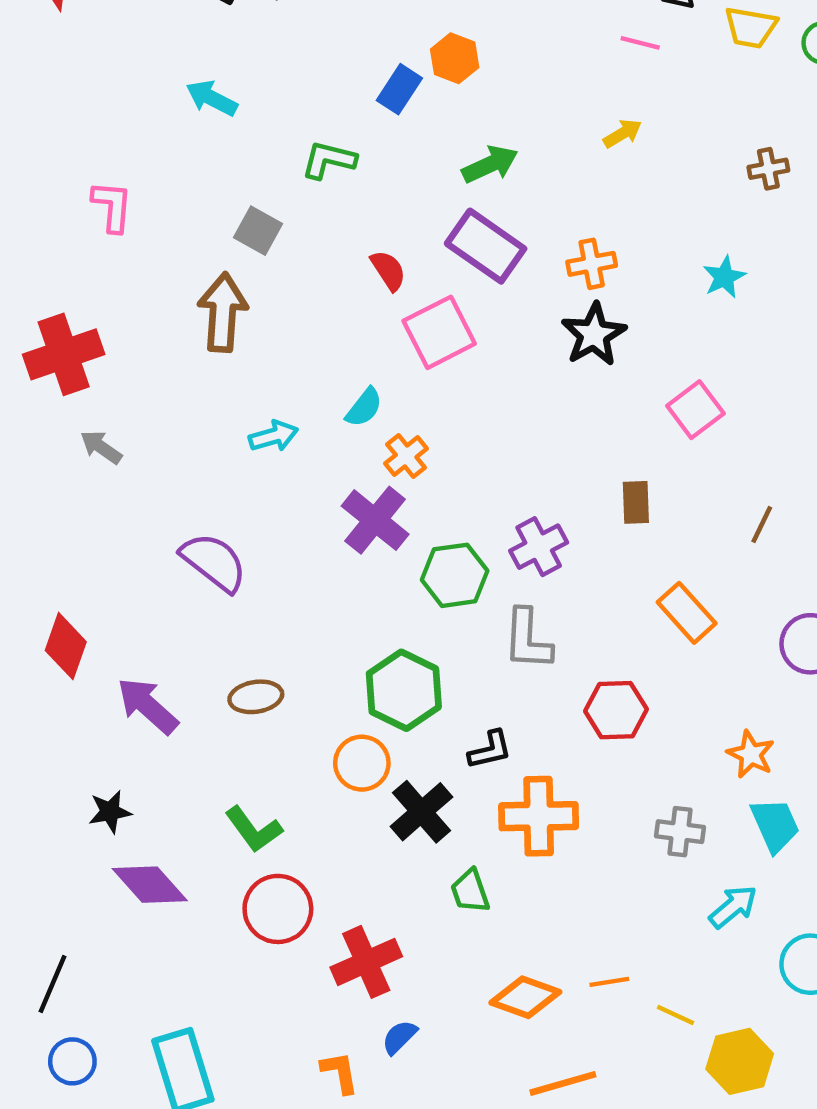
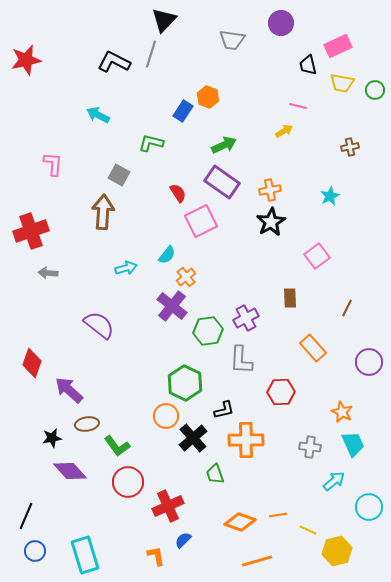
pink line: (640, 43) -> (298, 106), moved
gray arrow: (101, 447) -> (48, 273), turned -30
brown ellipse: (256, 697) -> (87, 424), moved

